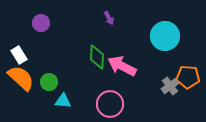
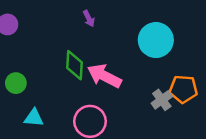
green circle: (49, 82) -> (16, 83), moved

